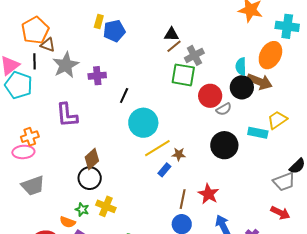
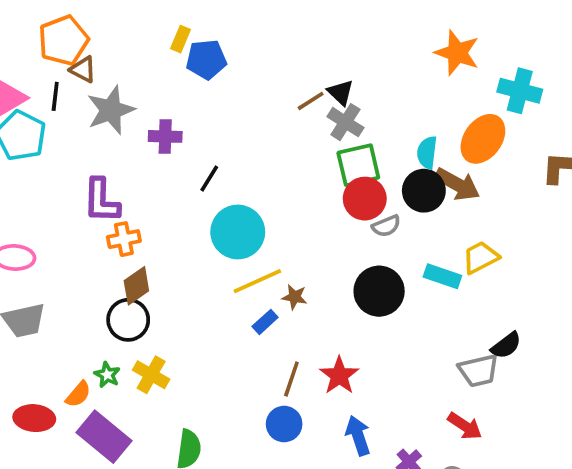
black triangle: (171, 34) -> (341, 92), moved, turned 35
gray cross: (194, 55) -> (345, 122), turned -36
green square: (183, 75) -> (358, 165), moved, turned -30
orange cross: (30, 137) -> (124, 239), moved
orange semicircle: (68, 222) -> (78, 394), turned -77

